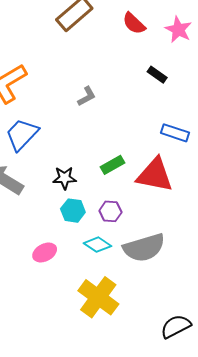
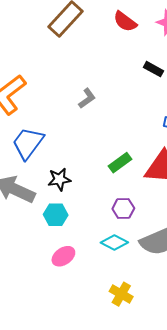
black star: (65, 178) -> (59, 179), moved
cyan hexagon: (73, 211) -> (56, 215), moved
yellow cross: (98, 297) -> (121, 294), size x0.6

